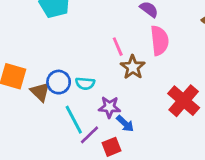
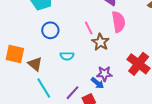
blue circle: (59, 82) -> (50, 30), moved
purple star: (109, 107) -> (104, 74), moved
cyan line: (74, 120) -> (44, 88), moved

